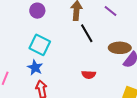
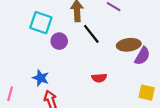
purple circle: (37, 11) -> (59, 41), moved
cyan square: (40, 45) -> (41, 23), moved

